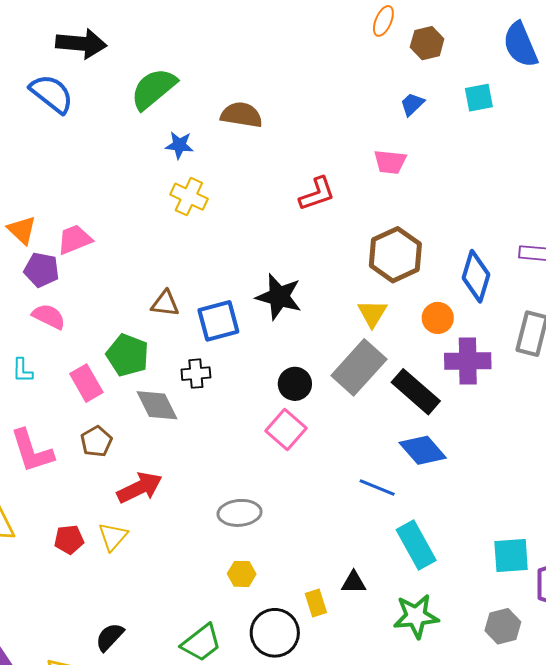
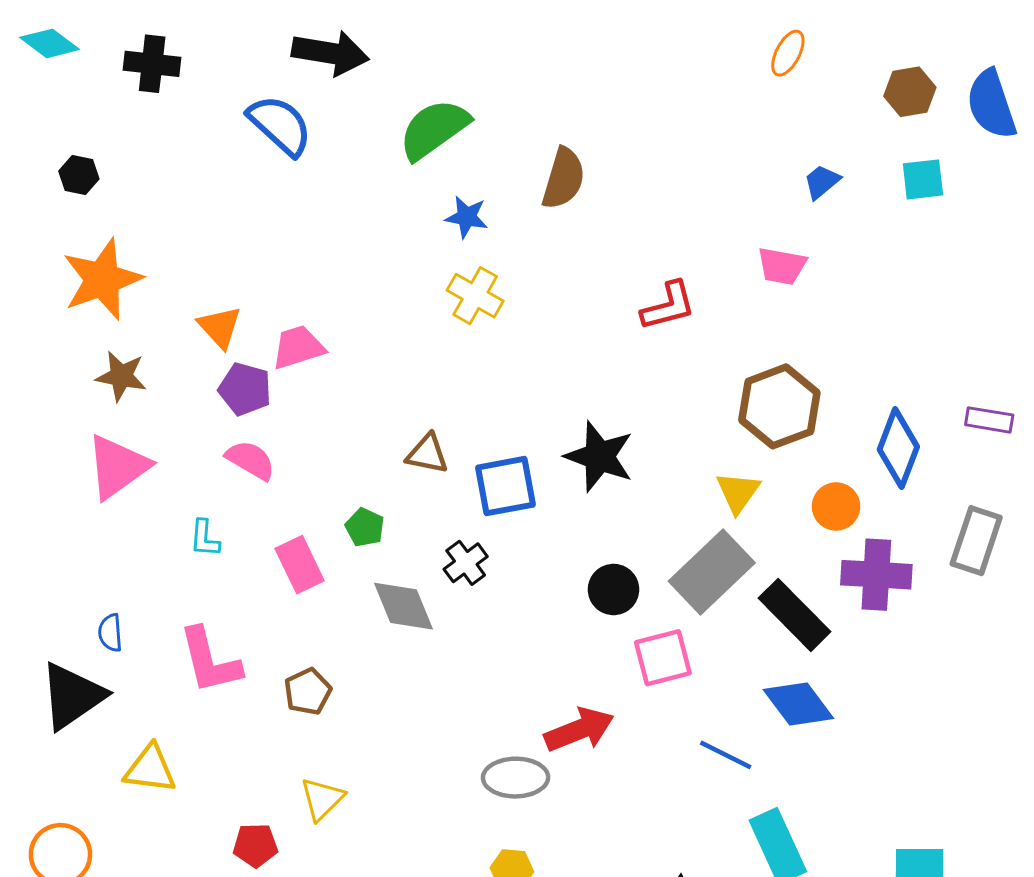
brown hexagon: (427, 43) -> (910, 92), moved
brown semicircle: (241, 115) -> (564, 178), turned 93
green pentagon: (128, 355) -> (365, 527), size x0.6
black cross: (196, 374) -> (466, 563), turned -36
pink square: (286, 430) -> (663, 658), moved, turned 30
brown pentagon: (96, 441) -> (308, 692), moved
red arrow: (140, 488) -> (579, 730), moved
red pentagon: (69, 540) -> (255, 845), moved

